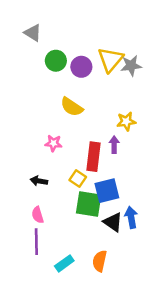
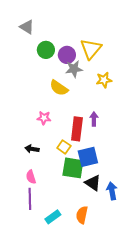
gray star: (131, 66) -> (74, 69), moved
yellow star: (126, 121) -> (104, 80), moved
blue arrow: (131, 217) -> (112, 191), moved

